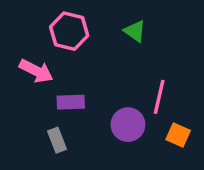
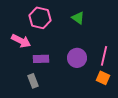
pink line: (159, 97) -> (104, 56), moved
purple circle: (128, 125) -> (77, 58), moved

